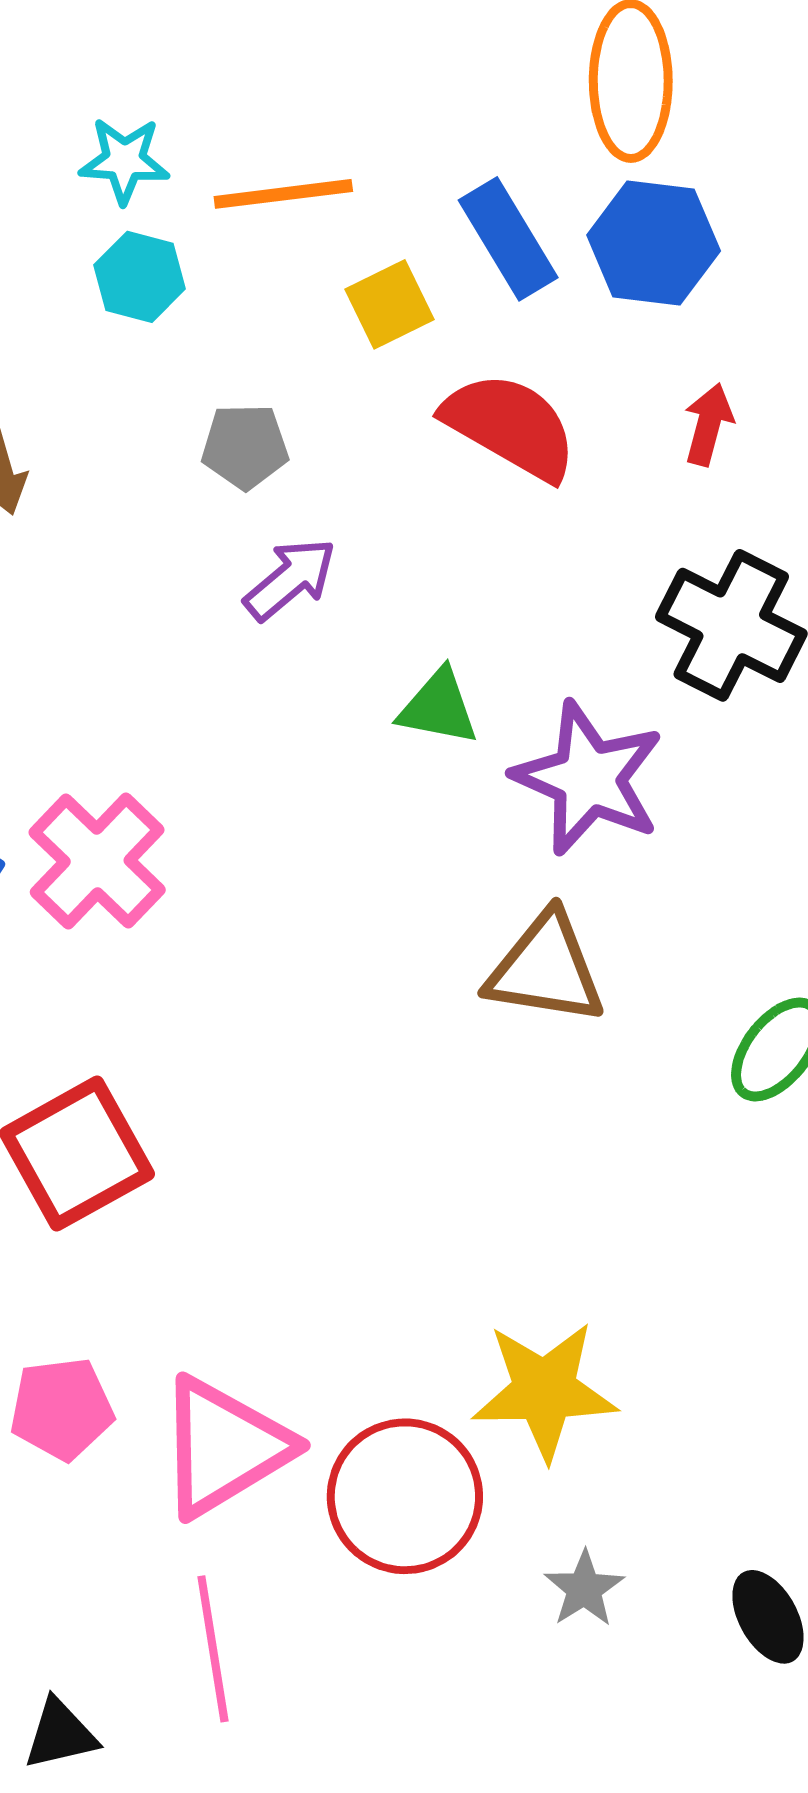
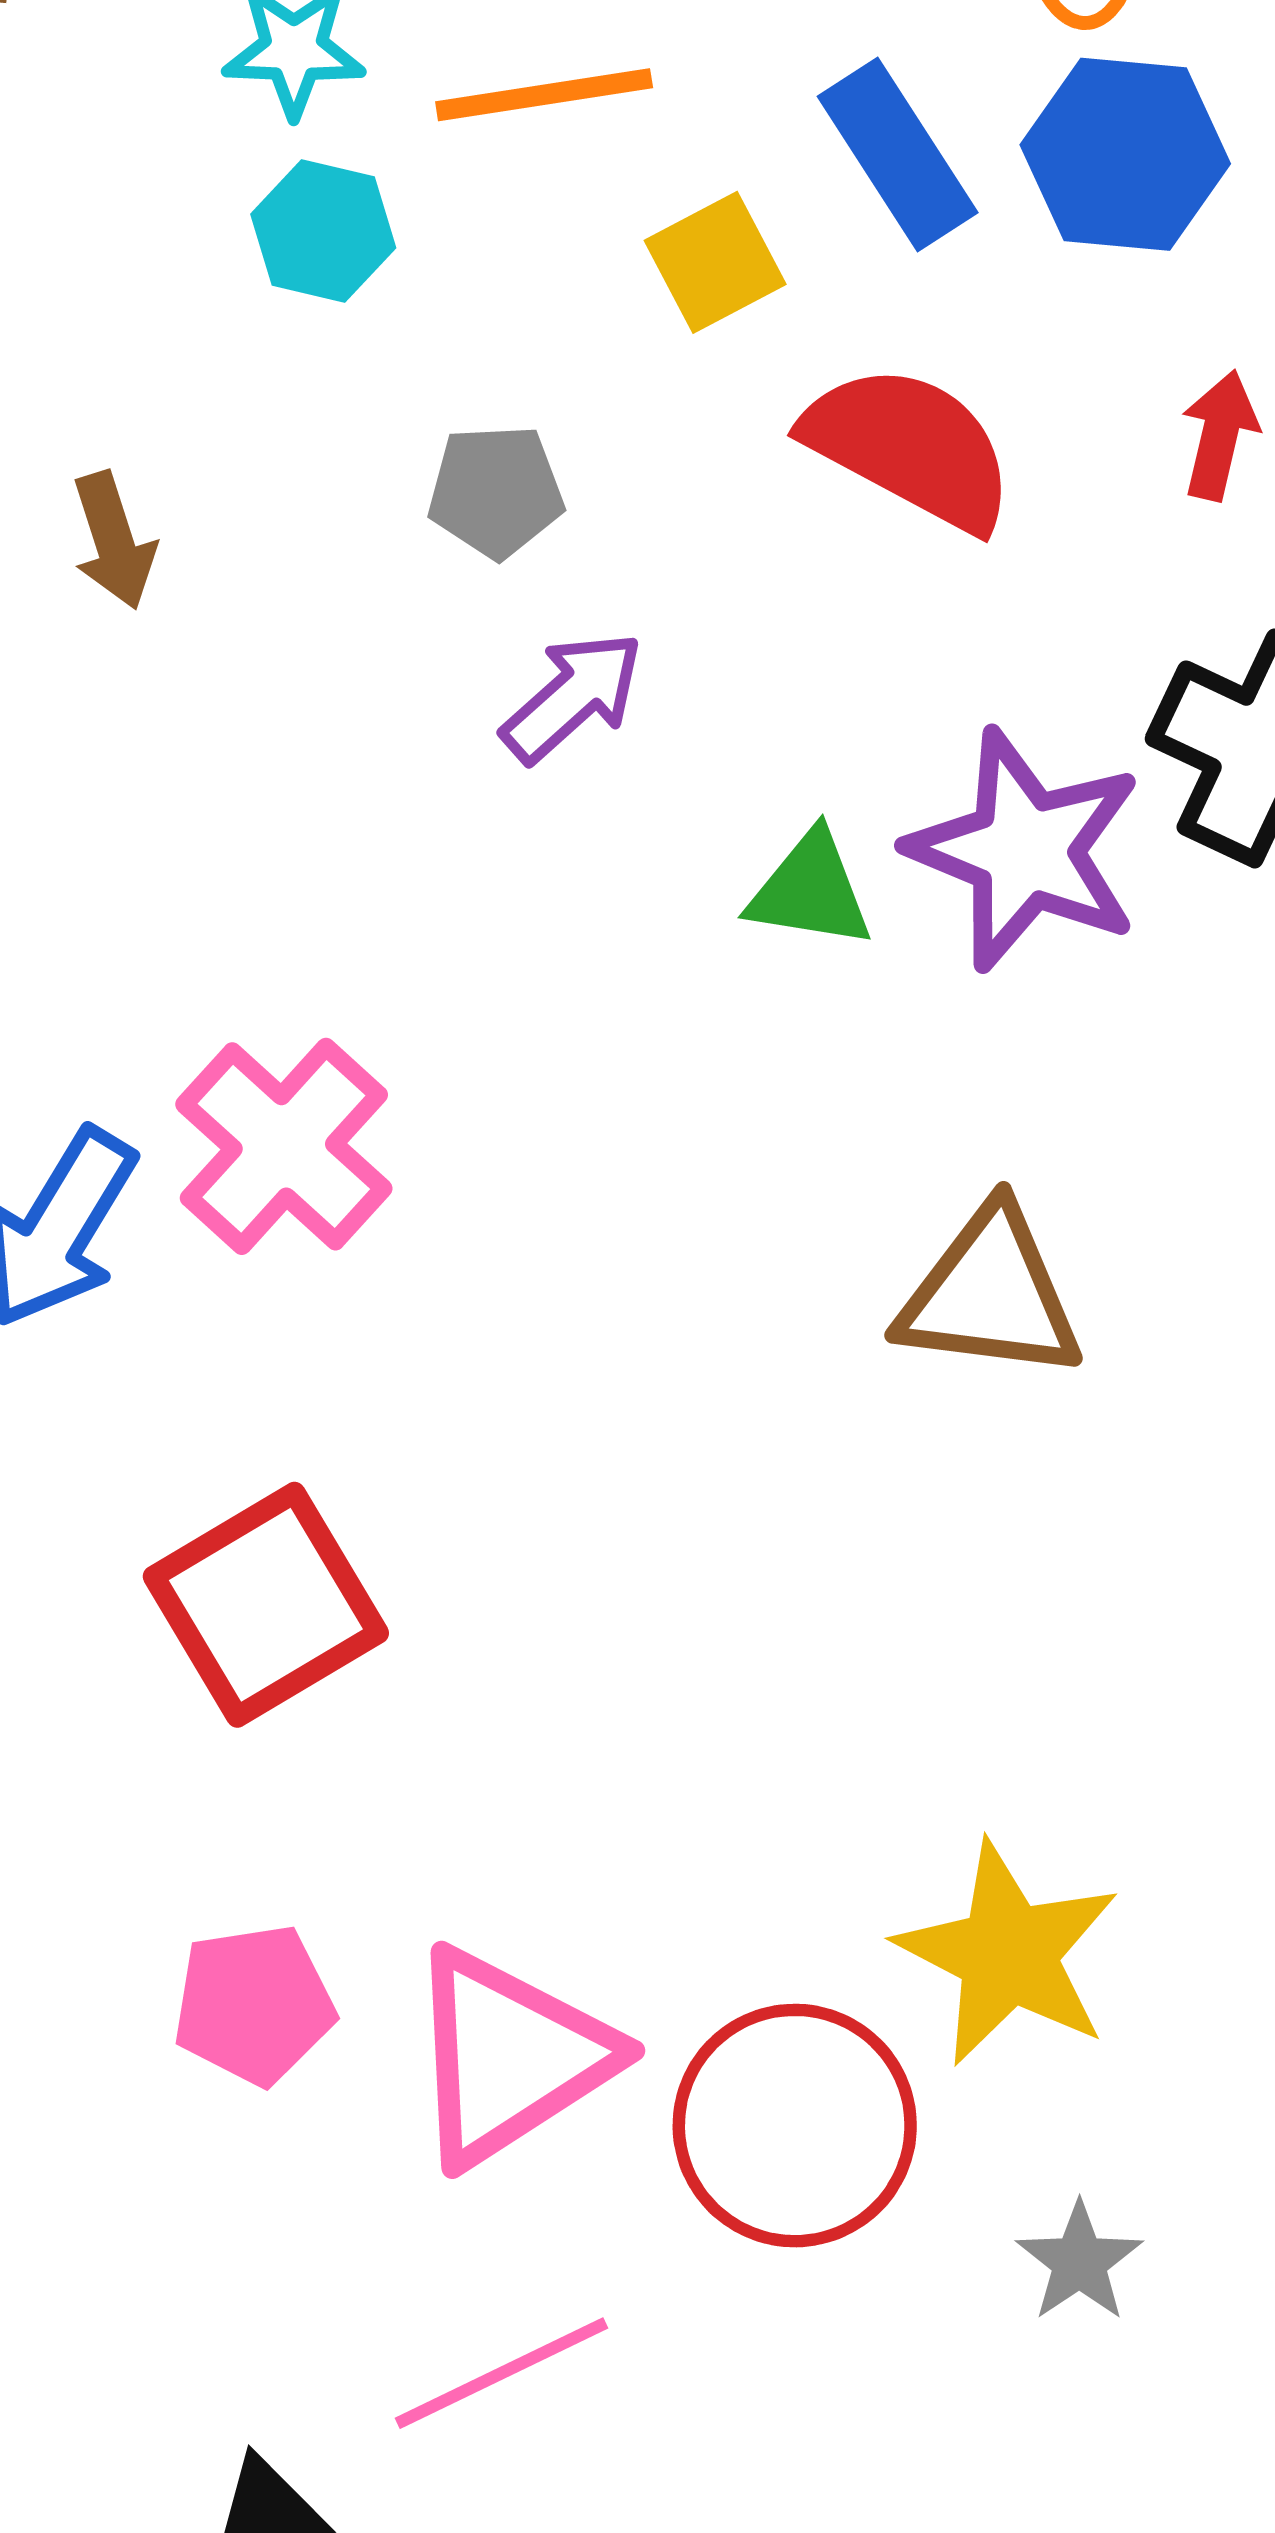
purple star: (588, 778) -> (1025, 850), moved
yellow star: (544, 1391) -> (1008, 1954), turned 30
pink line: (213, 1649) -> (501, 2373), turned 75

